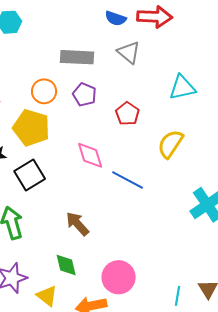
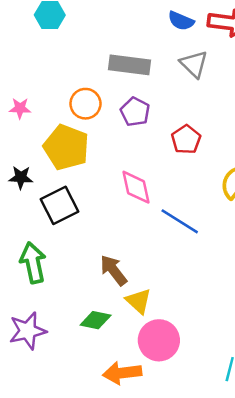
green diamond: (66, 265) -> (96, 320), turned -70
yellow triangle: (47, 296) -> (139, 301), moved

